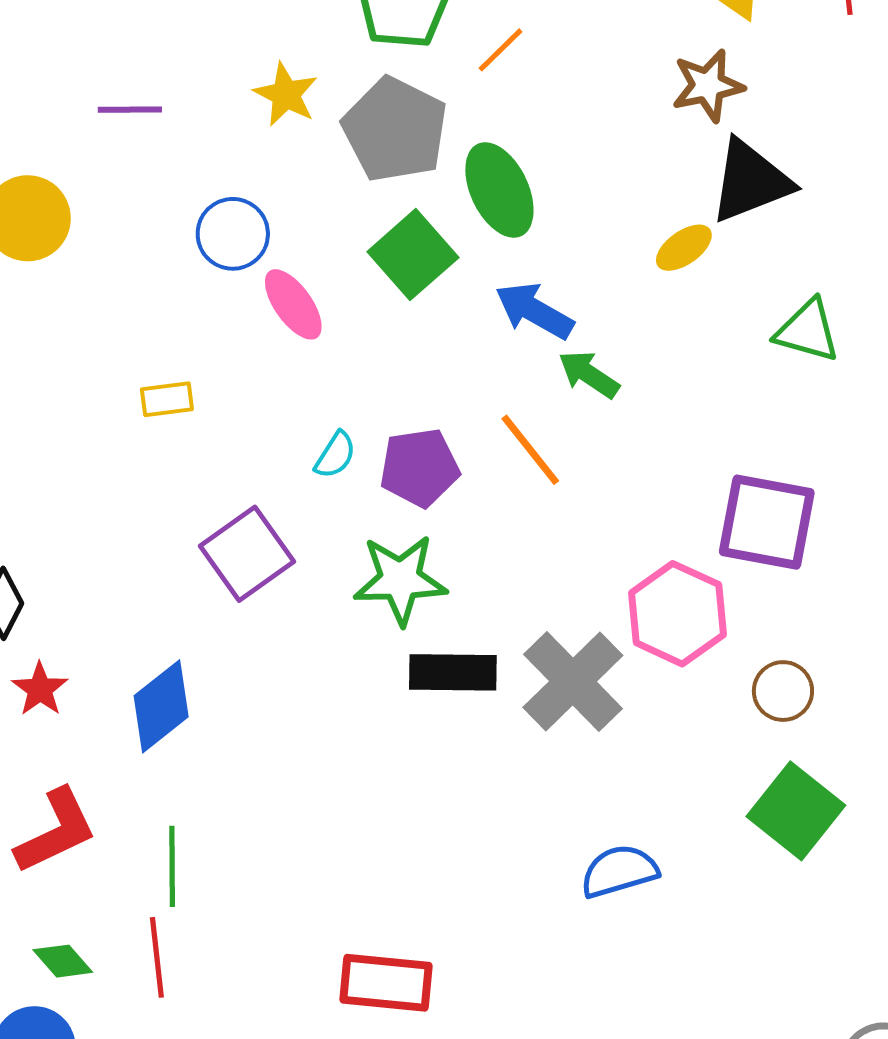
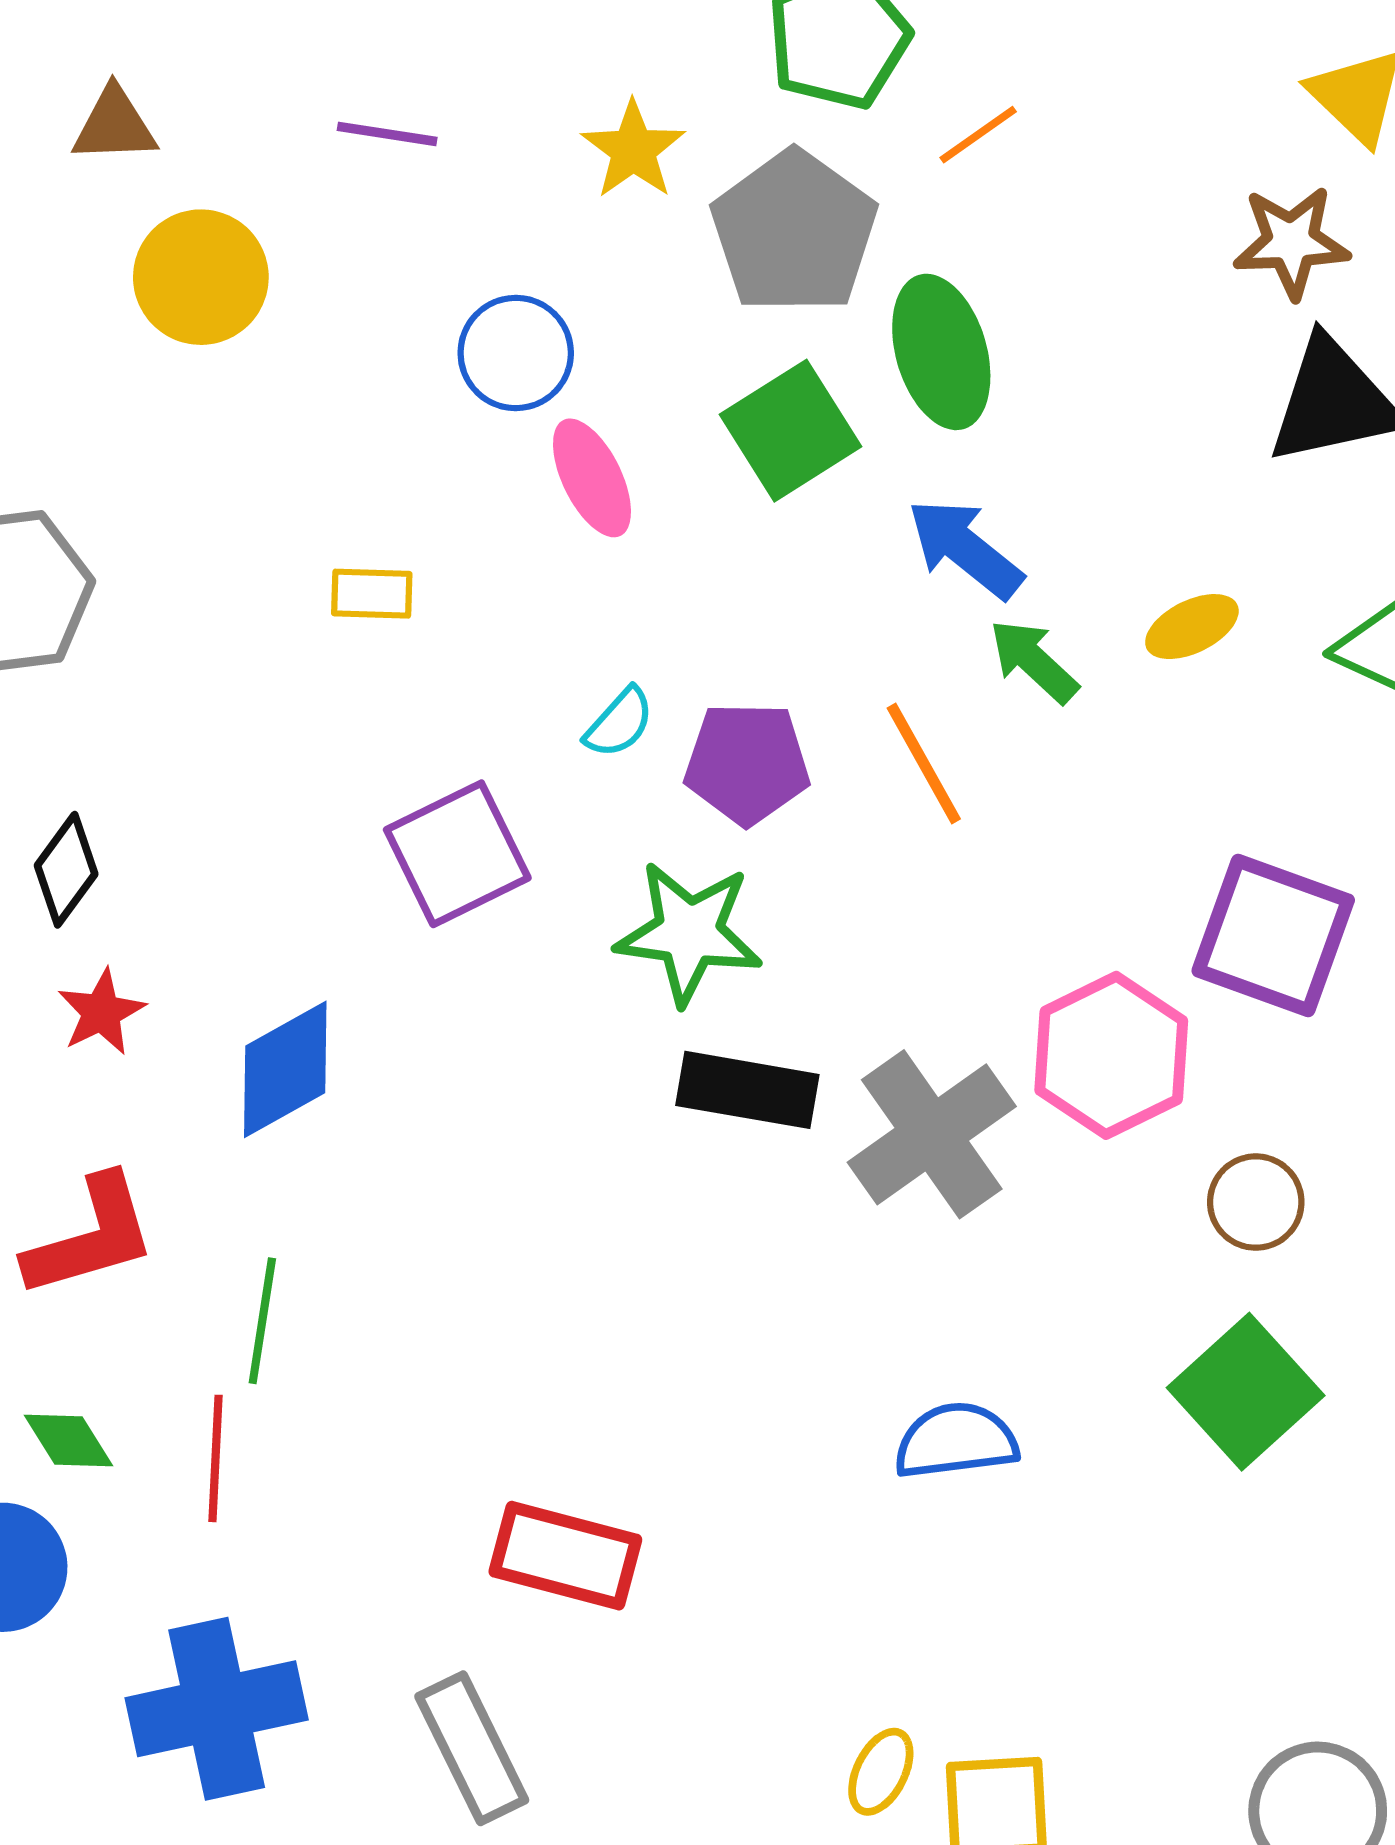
yellow ellipse: (684, 248) -> (1192, 627), moved

